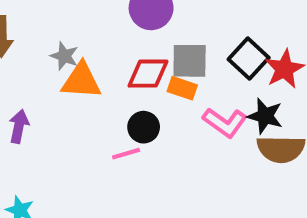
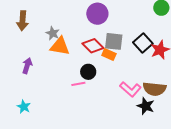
red diamond: (148, 74) -> (93, 46), turned 40
black star: (265, 116) -> (146, 106), moved
pink L-shape: (225, 122) -> (130, 89), moved

